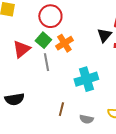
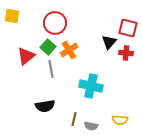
cyan cross: (86, 79) -> (91, 86), turned 30
black semicircle: (14, 99) -> (45, 106), moved
brown line: (61, 109) -> (74, 119), moved

